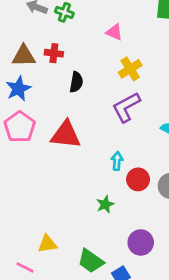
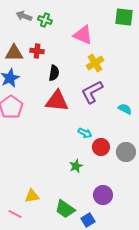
pink triangle: (114, 32) -> (83, 35), size x1.5
red triangle: (66, 135) -> (57, 101), moved
cyan arrow: (117, 161) -> (85, 133), turned 112

